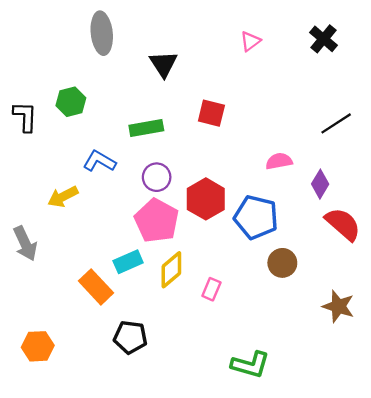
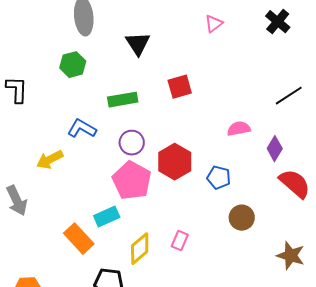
green hexagon: (71, 102) -> (73, 65), moved
red square: (211, 113) -> (180, 87), turned -30
blue pentagon: (256, 217) -> (219, 178), size x0.6
yellow diamond: (171, 270) -> (140, 249), moved

